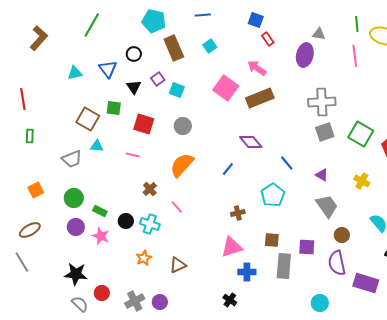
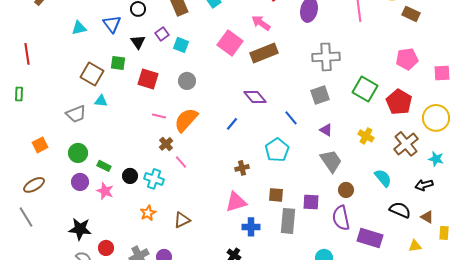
gray square: (325, 132) -> (320, 95), moved
green rectangle: (30, 136) -> (19, 94), moved
pink line: (133, 155) -> (159, 116), moved
brown cross: (150, 189) -> (166, 144), moved

